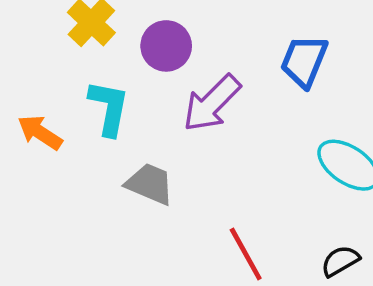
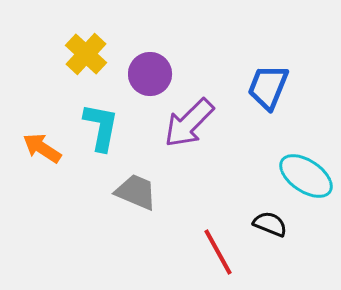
black semicircle: (340, 261) -> (270, 224), moved, turned 52

